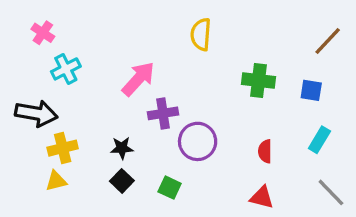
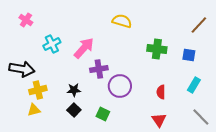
yellow semicircle: (201, 34) -> (122, 21), turned 102
cyan cross: (66, 69) -> (52, 44), moved
red triangle: (262, 197) -> (159, 120), turned 42

